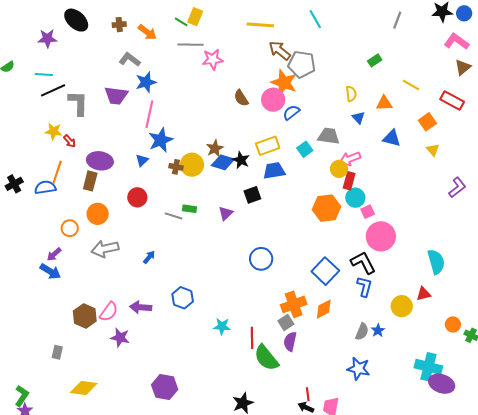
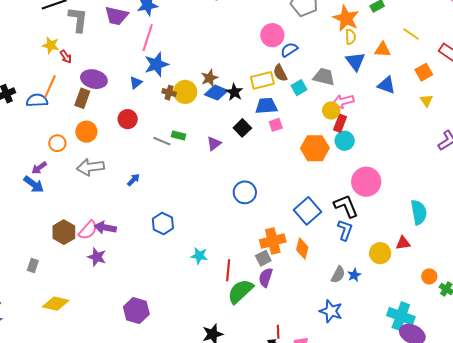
orange star: (284, 83) -> (346, 18), moved
brown semicircle: (241, 98) -> (280, 73), moved
blue triangle: (358, 118) -> (355, 61), size x1.5
black square: (252, 195) -> (242, 128), turned -30
pink square: (368, 212) -> (276, 125), moved
purple arrow: (141, 307) -> (105, 228), moved
orange diamond: (324, 309) -> (302, 248), turned -55
green semicircle: (266, 358) -> (240, 291), turned 80

